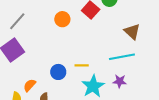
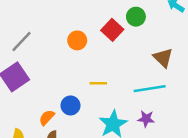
yellow line: (82, 65) -> (98, 83), moved
orange semicircle: (30, 85) -> (47, 117), moved

